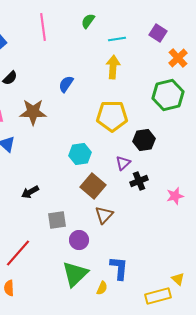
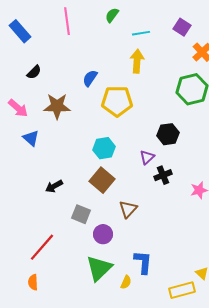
yellow pentagon: (112, 116) -> (117, 101), moved
brown square: (93, 186) -> (102, 180), moved
gray square: (57, 220) -> (81, 214), turned 30

